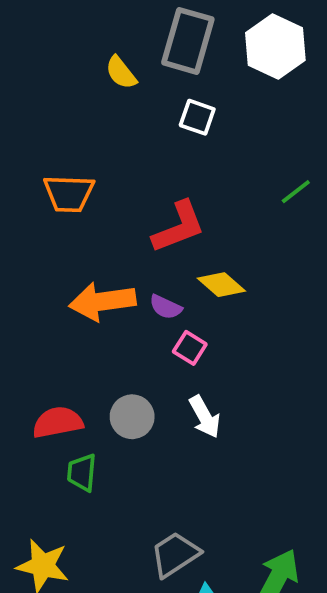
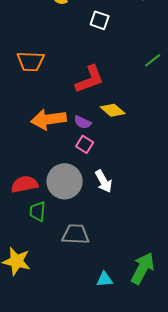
pink square: (190, 348) -> (85, 144), moved
gray circle: (132, 417) -> (65, 181), size x1.5
gray trapezoid: (175, 554) -> (76, 234), moved, turned 36

